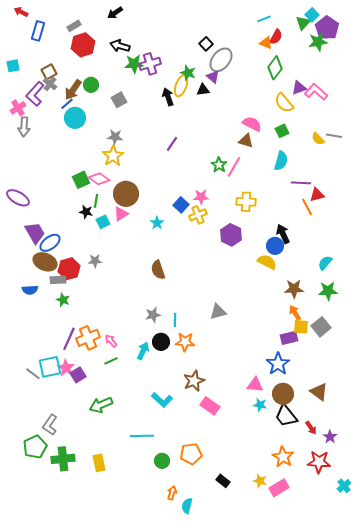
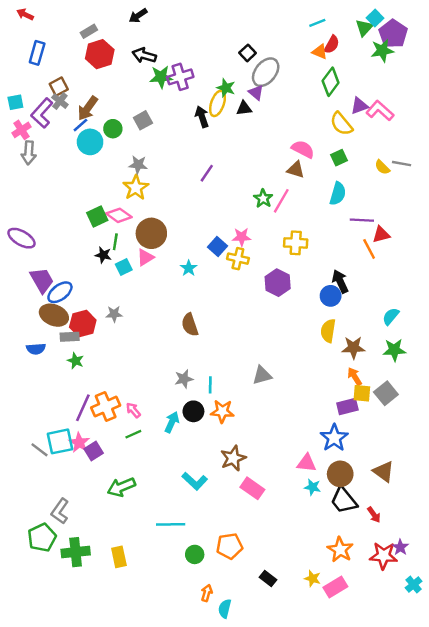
blue rectangle: (38, 31) -> (37, 53), moved
cyan square: (13, 66) -> (15, 102), moved
green circle: (91, 85) -> (113, 129), moved
yellow cross: (198, 215) -> (238, 259), turned 36
yellow semicircle: (267, 262) -> (328, 331), moved, turned -108
purple star: (330, 437) -> (400, 547), moved

